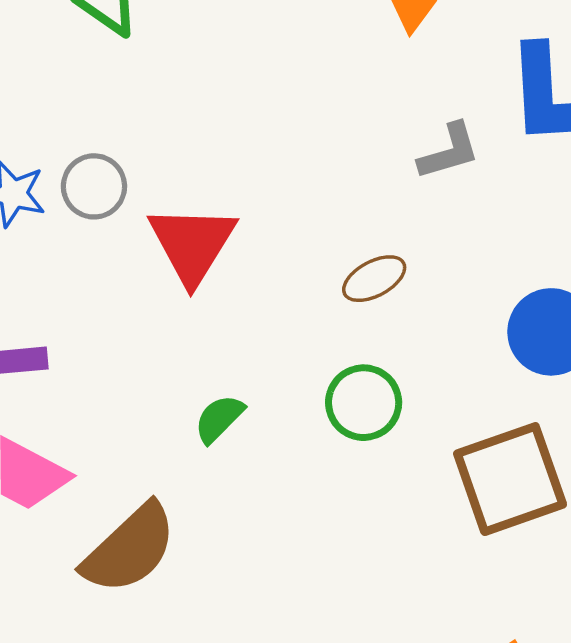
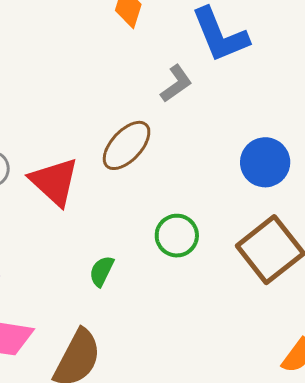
brown ellipse: (374, 279) -> (127, 145), moved, size x1.5

